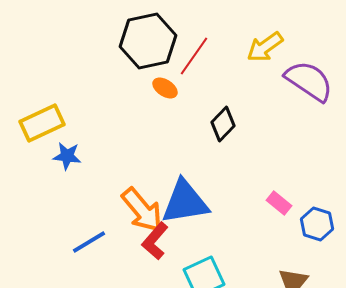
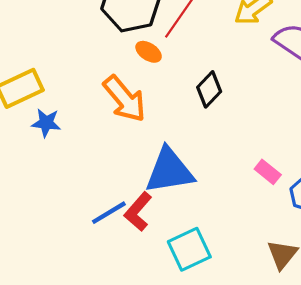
orange arrow: (142, 210) -> (125, 99), moved
blue line: (89, 242) -> (109, 213), moved

